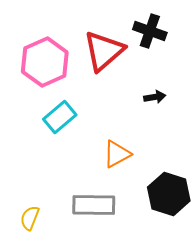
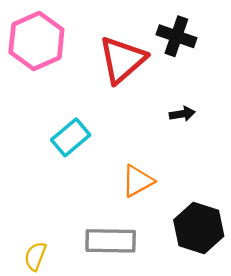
pink hexagon: (45, 62) -> (36, 41), moved

